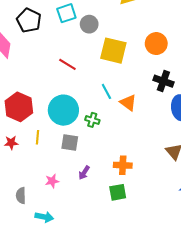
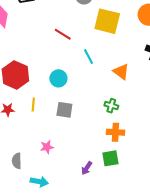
cyan line: (106, 91) -> (88, 56), moved
cyan circle: (63, 110) -> (58, 78), size x0.6
green cross: (92, 120) -> (111, 106), moved
purple arrow: (84, 173) -> (87, 168), moved

